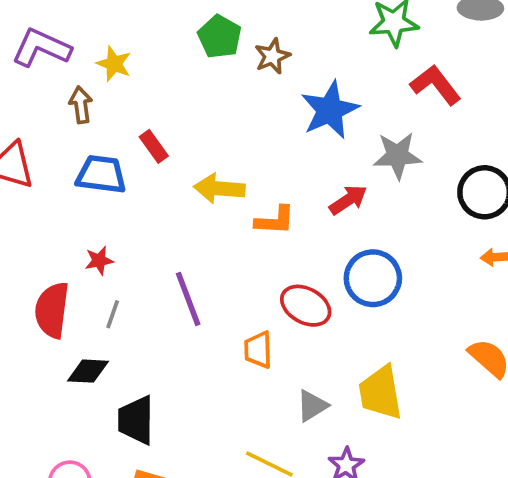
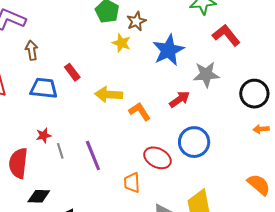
yellow star: (114, 64) -> (121, 43), moved
orange L-shape: (275, 220) -> (140, 111), turned -125
gray line: (113, 314) -> (60, 151), moved, turned -35

